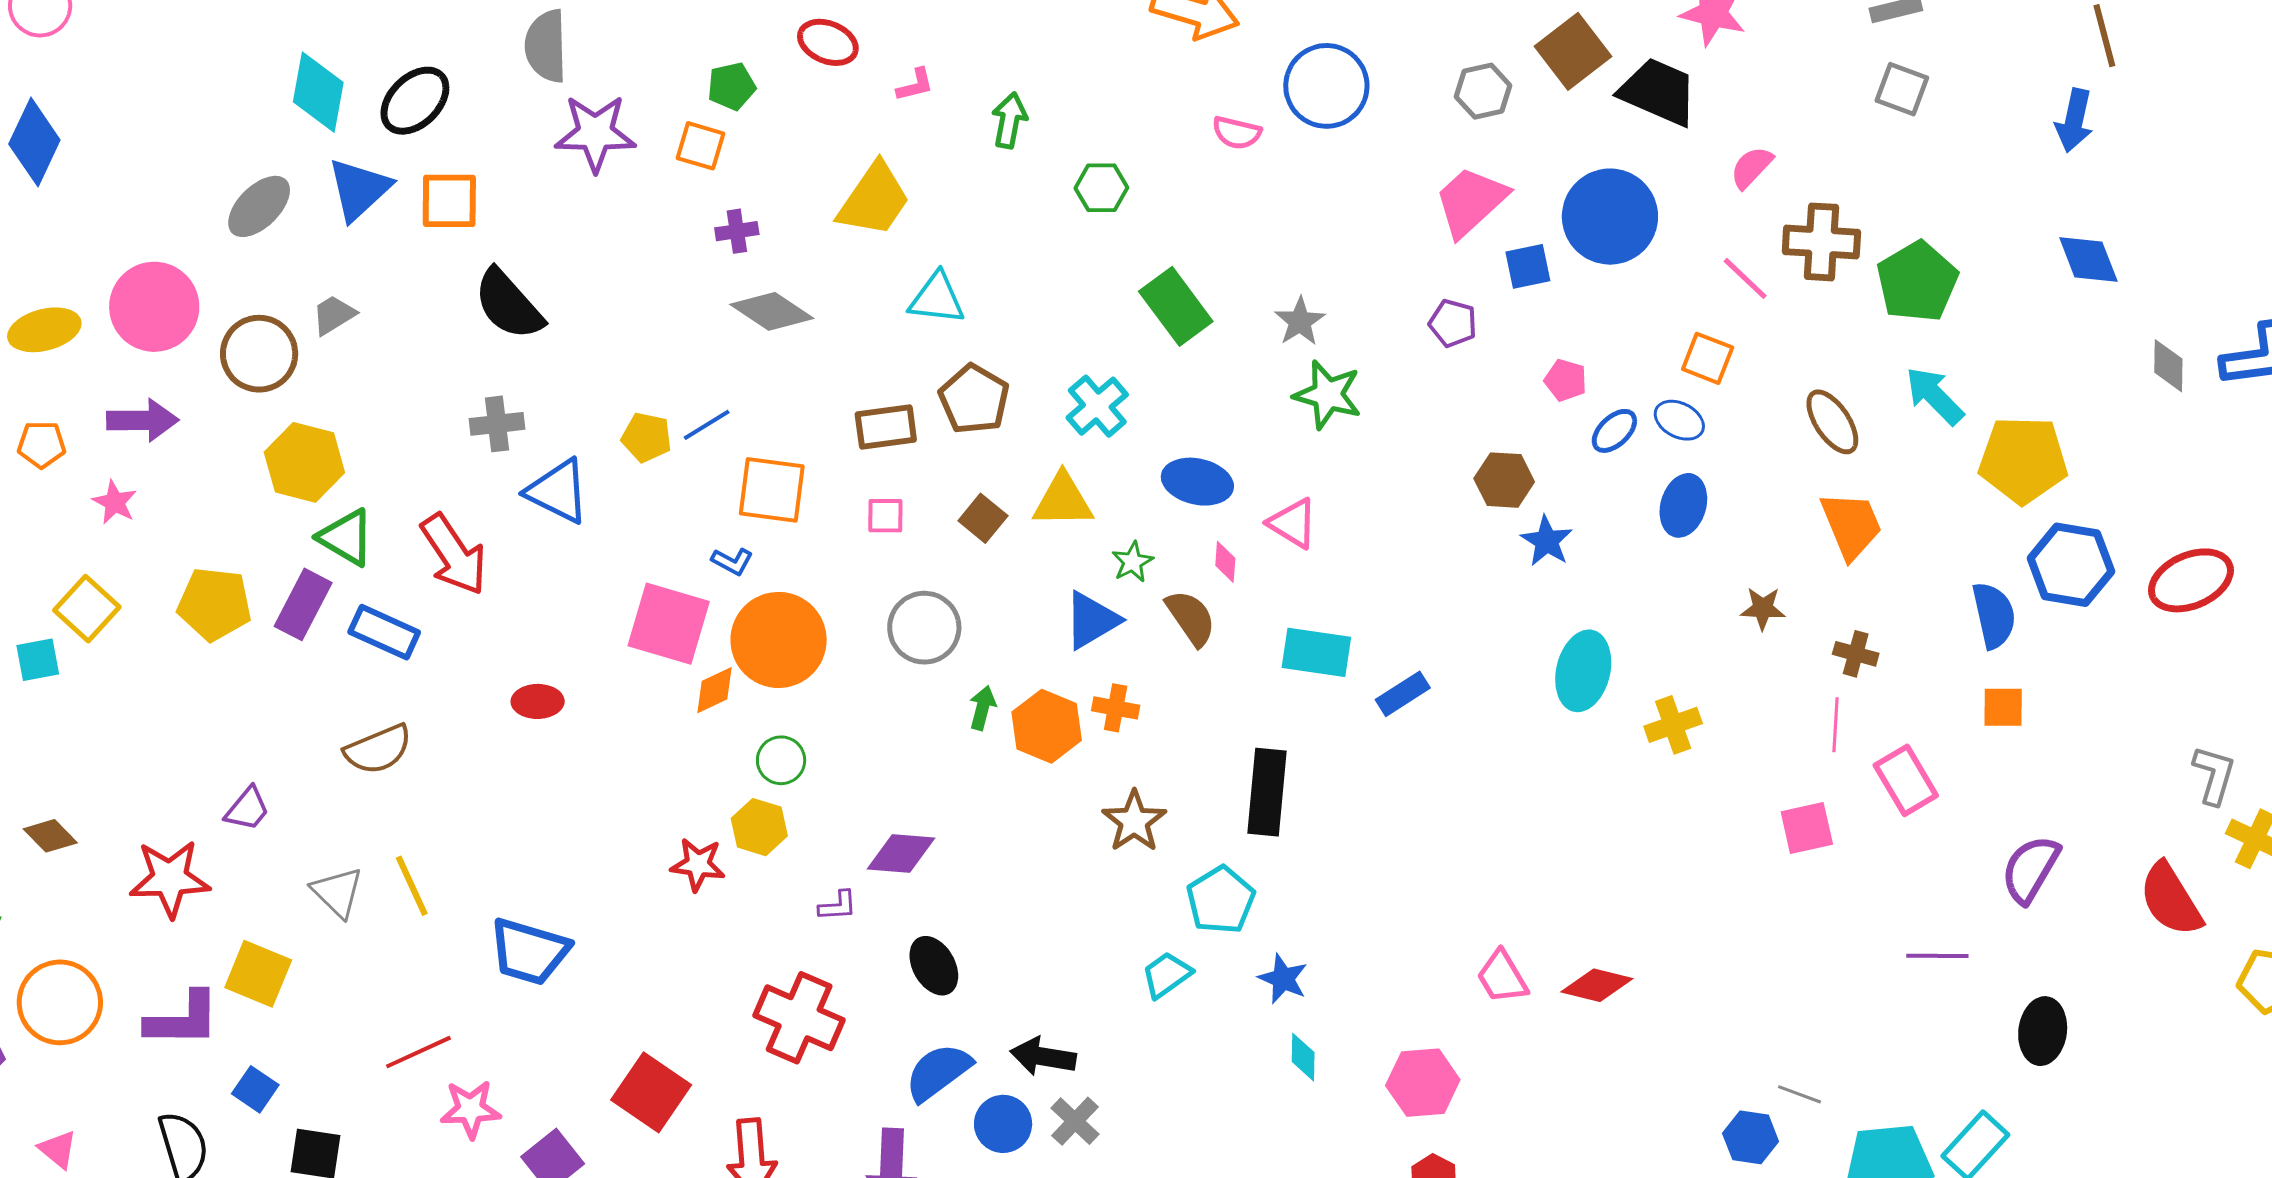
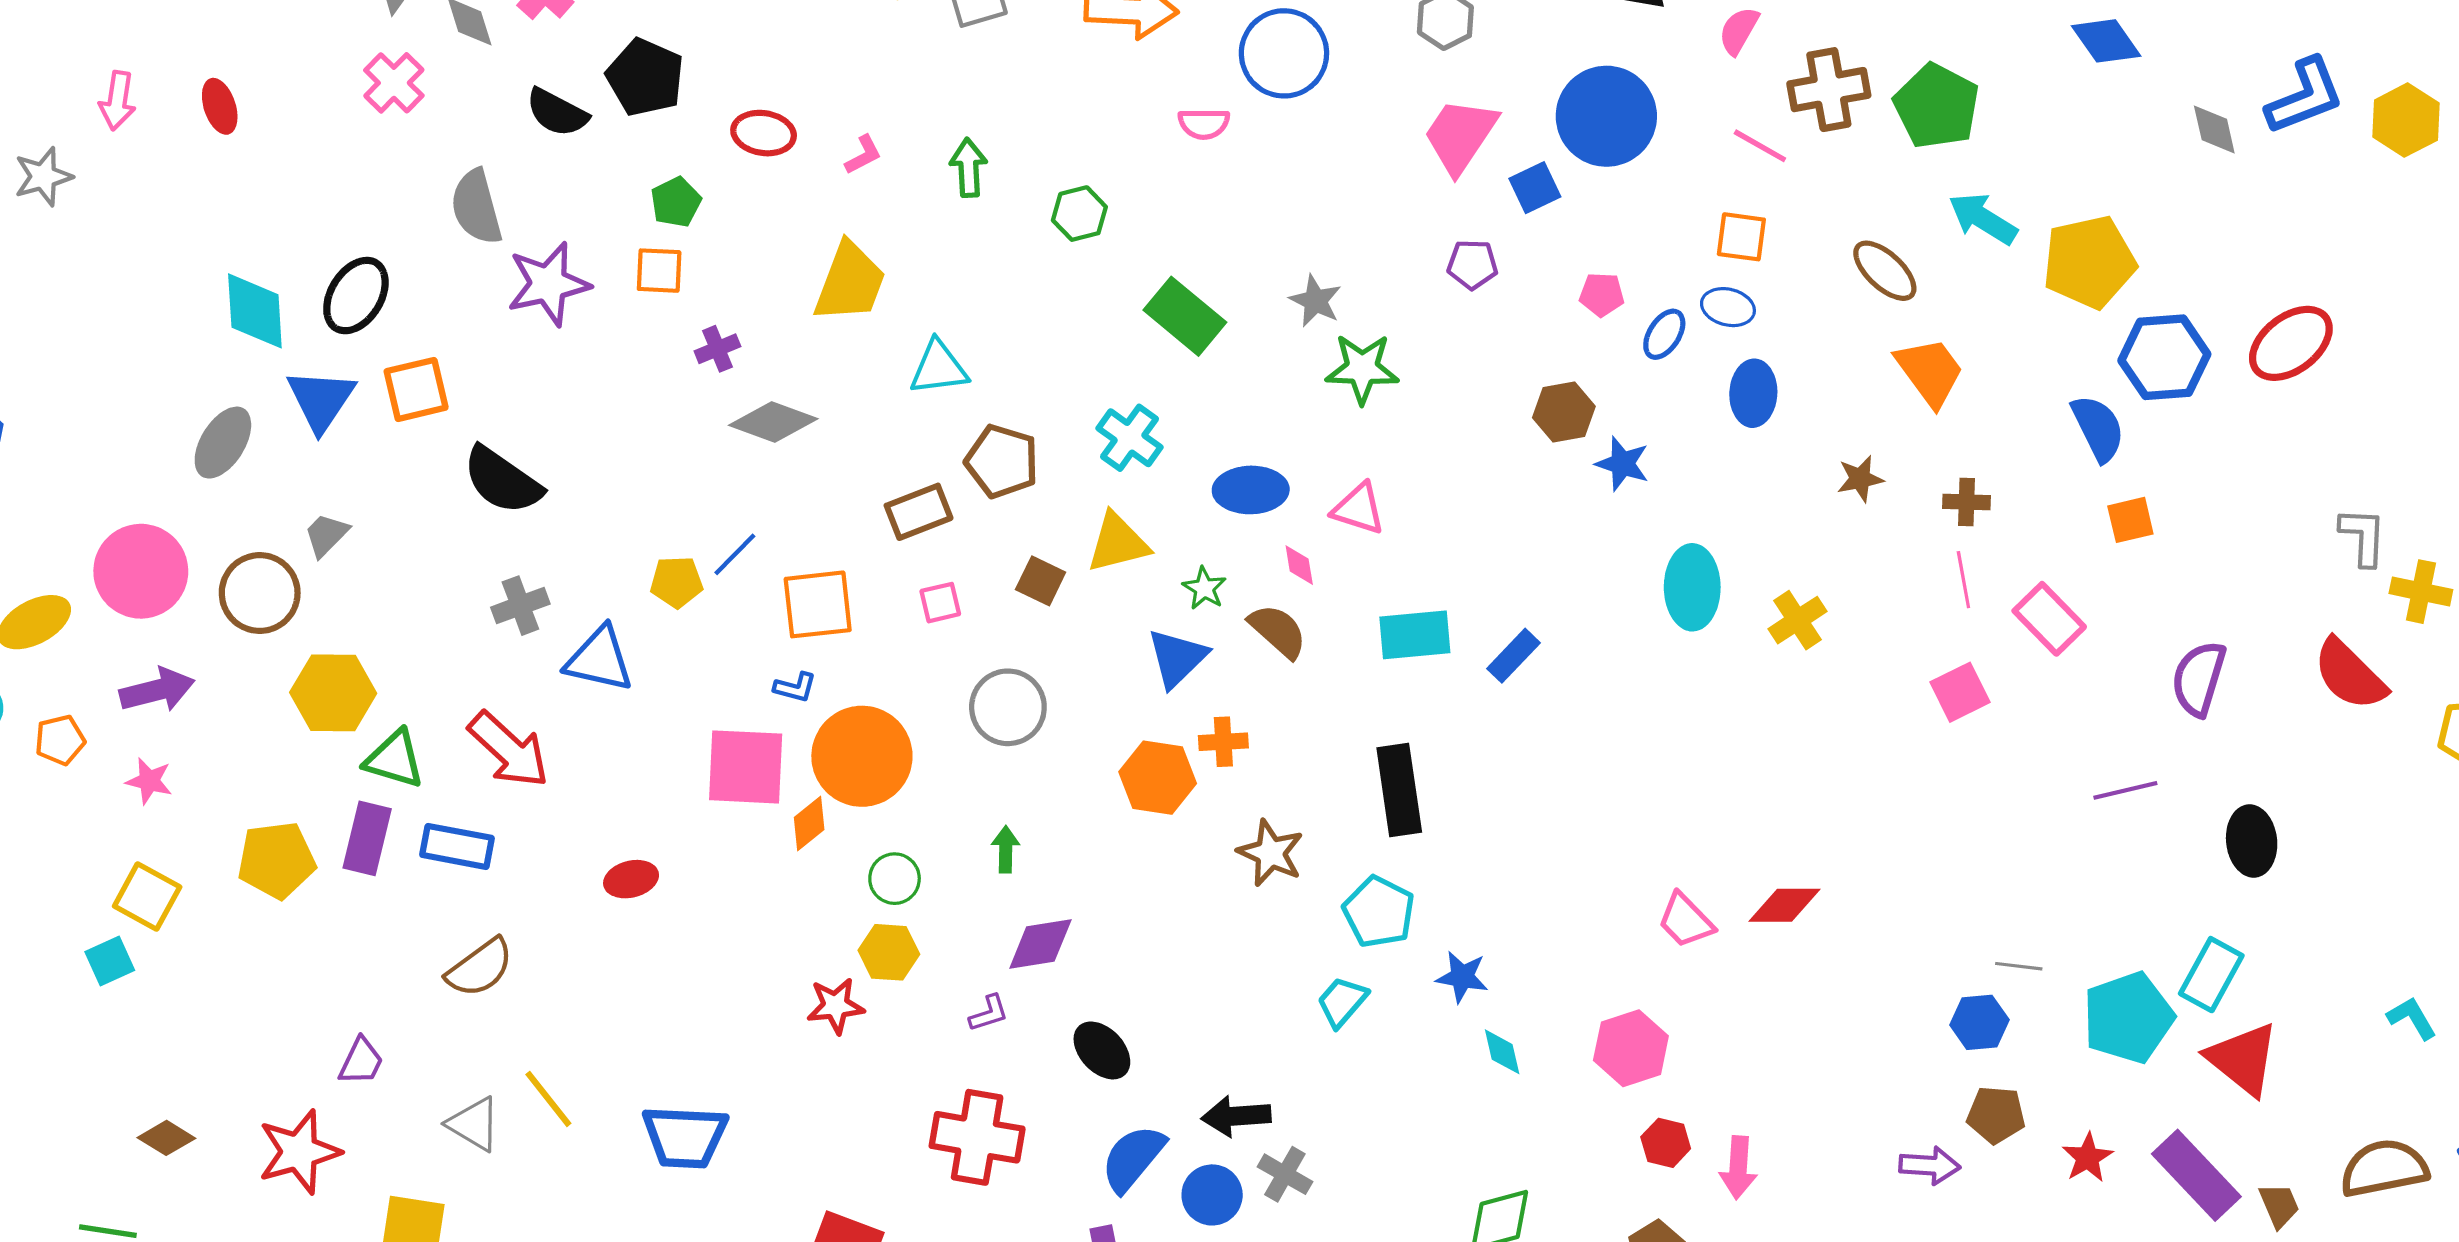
green arrow: (982, 708) -> (1006, 849), moved

